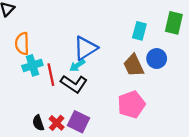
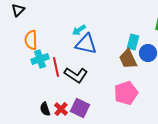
cyan rectangle: (139, 31) -> (133, 42), moved
blue triangle: (85, 48) -> (86, 44), turned 45
cyan arrow: (77, 65) -> (79, 30), moved

